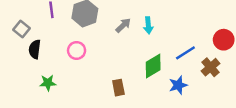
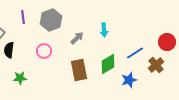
gray arrow: (123, 25) -> (77, 38), moved
brown rectangle: (118, 88) -> (79, 70), moved, size x1.5

